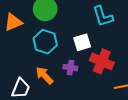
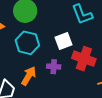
orange arrow: (44, 75) -> (29, 76), turned 78

